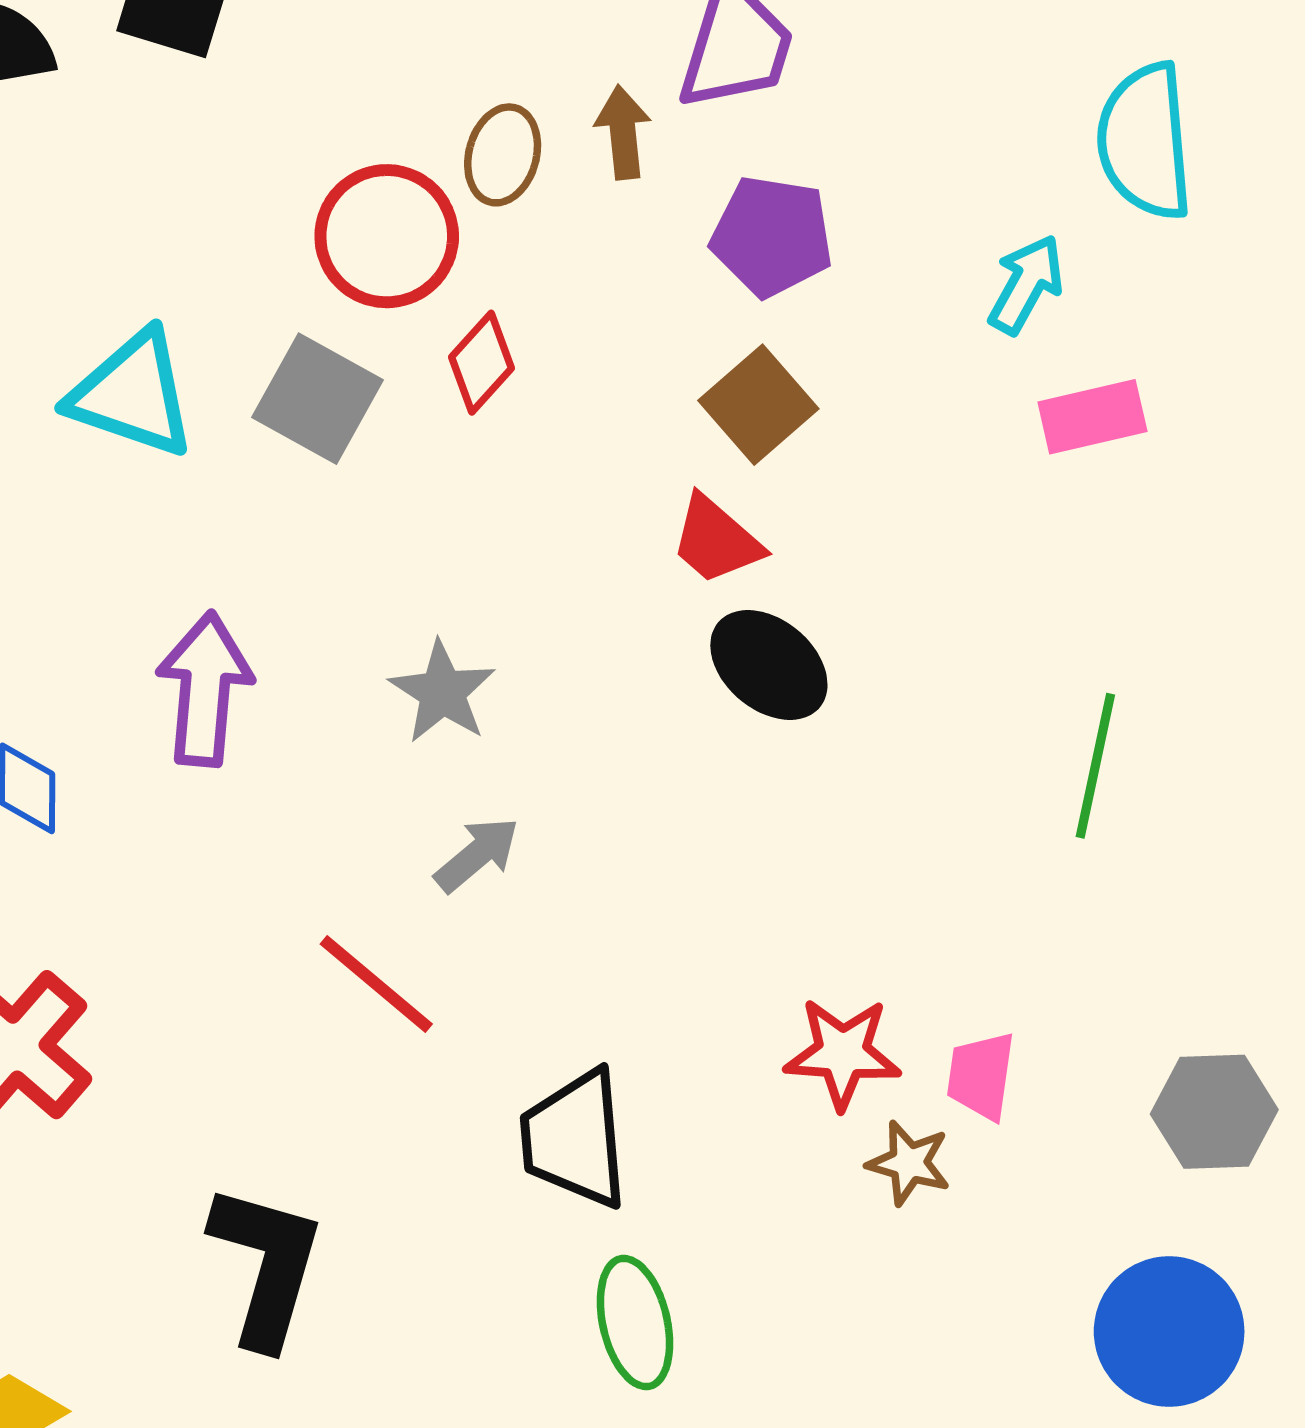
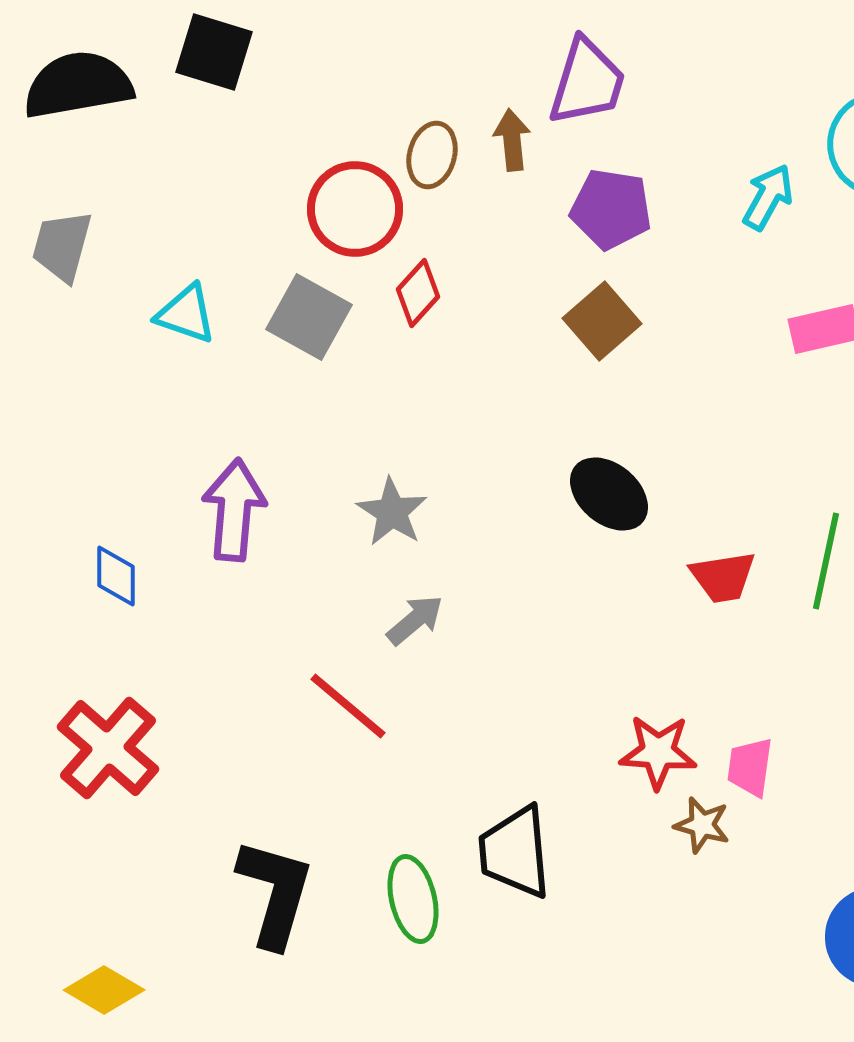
cyan arrow: (1026, 284) -> (768, 197), moved
cyan triangle: (132, 394) -> (186, 314), size x0.7
red trapezoid: (716, 540) -> (723, 577), moved, turned -50
black trapezoid: (575, 1139) -> (515, 852), moved
green ellipse: (635, 1322) -> (413, 899), moved

